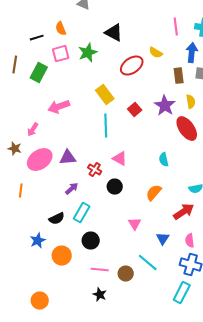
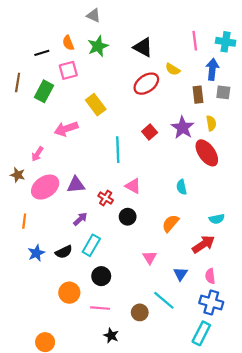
black triangle: (114, 33) -> (143, 47), moved
green star: (88, 53) -> (98, 46), moved
yellow rectangle: (105, 95) -> (96, 105), moved
blue star: (38, 241) -> (36, 253), moved
pink line: (100, 270) -> (100, 308), moved

